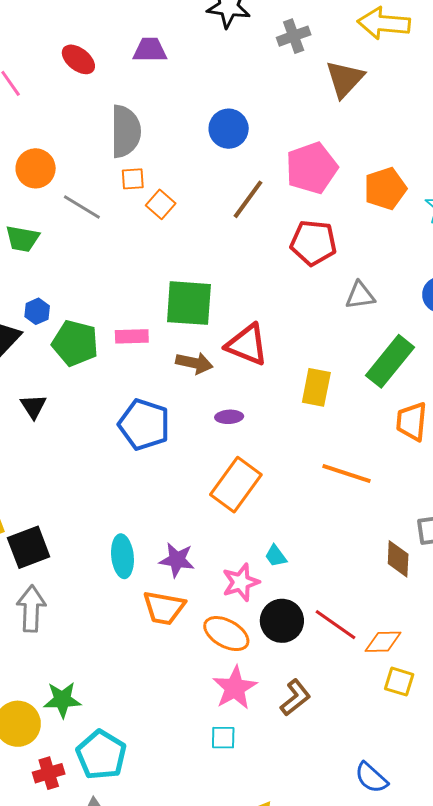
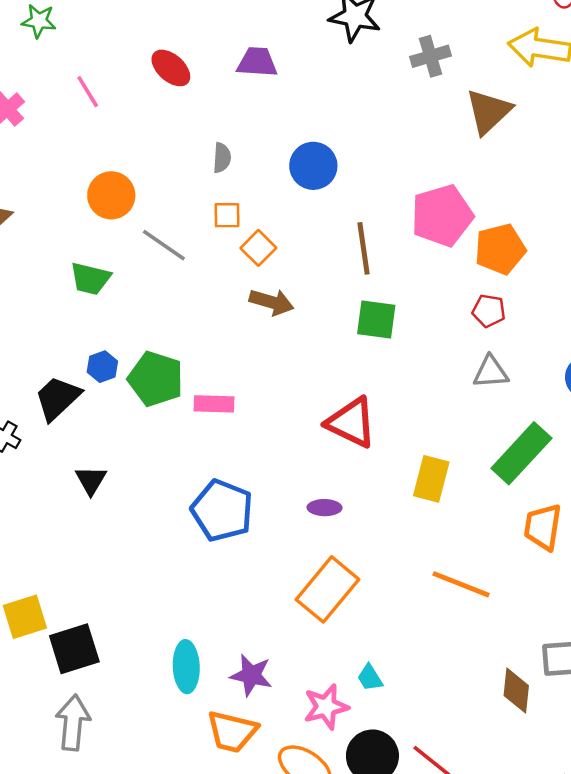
blue circle: (229, 129) -> (313, 166), moved
gray semicircle: (125, 131) -> (222, 158), size x0.5
orange pentagon: (385, 189) -> (500, 249), moved
brown line: (248, 199) -> (364, 248), turned -48
red pentagon: (313, 243) -> (489, 311), moved, size x0.6
green square: (189, 303) -> (376, 320), moved, size x0.7
green pentagon: (75, 343) -> (156, 379), moved
brown arrow: (194, 363) -> (272, 302), moved

